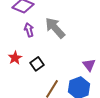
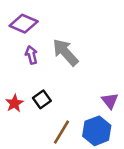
red star: (15, 58) -> (14, 103), moved

